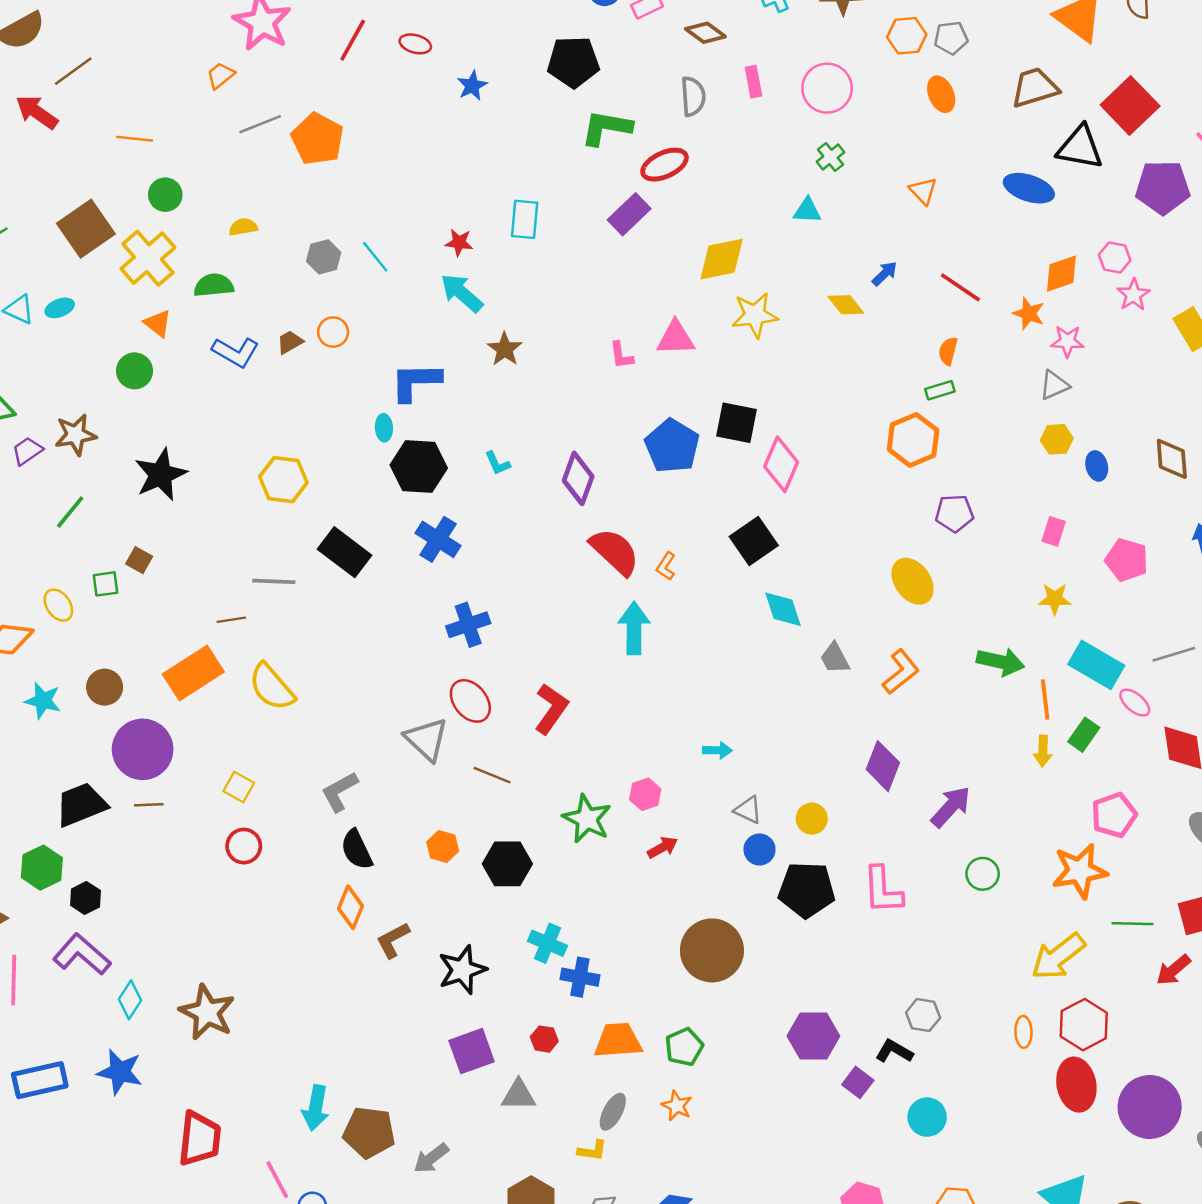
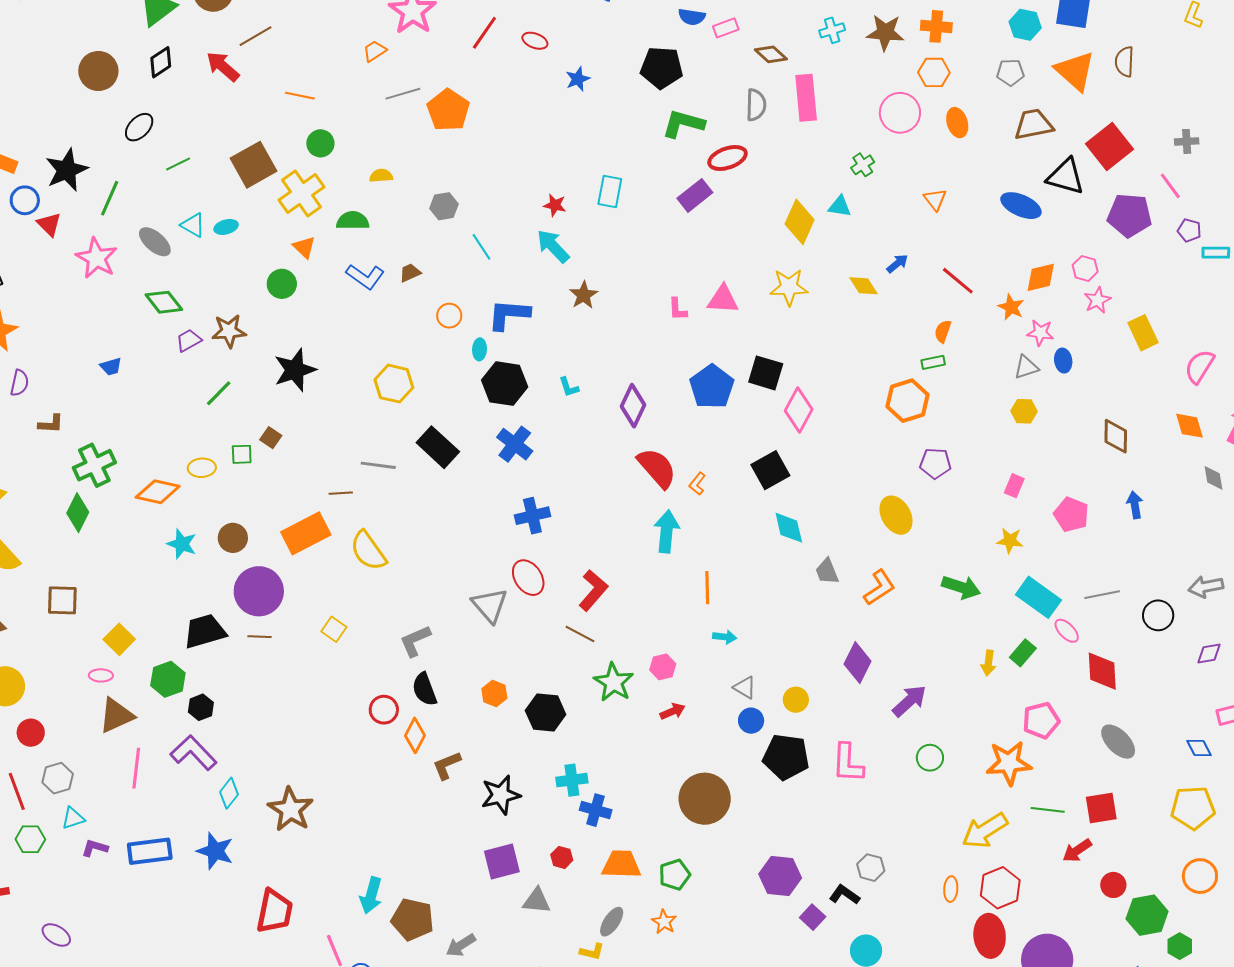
gray pentagon: (951, 38) -> (1010, 72), moved
pink rectangle: (753, 82) -> (806, 98), size x1.8
pink circle: (827, 88) -> (900, 113), moved
cyan line: (375, 257) -> (481, 247), moved
yellow diamond: (722, 259) -> (800, 222), moved, turned -60
orange circle: (333, 332) -> (449, 316), moved
blue ellipse: (1097, 466) -> (1063, 361), moved
yellow ellipse: (58, 605) -> (202, 468), turned -64
orange line: (1045, 699) -> (707, 588), moved
brown line: (492, 775) -> (580, 634), moved
red circle: (244, 846) -> (384, 710), moved
cyan cross: (548, 943) -> (572, 780), turned -36

